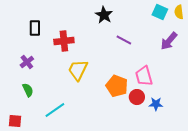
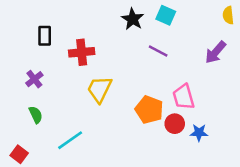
cyan square: (160, 12) -> (166, 15), moved
red square: (15, 121) -> (19, 154), turned 32

